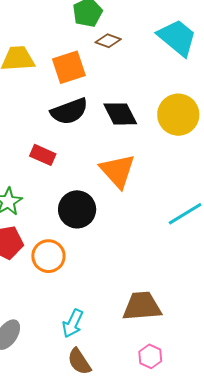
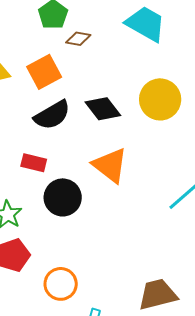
black circle: (77, 209) -> (63, 197), moved
orange circle: (48, 256) -> (61, 284), moved

